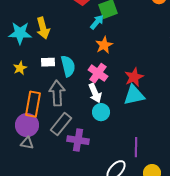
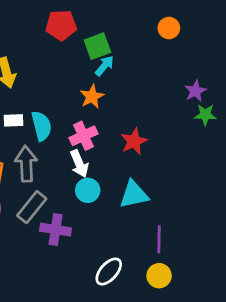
cyan arrow: (97, 22) -> (104, 66), moved
pink cross: (98, 73) -> (83, 136), turned 30
cyan triangle: (134, 95) -> (134, 195), moved
purple line: (136, 147) -> (159, 239), moved

